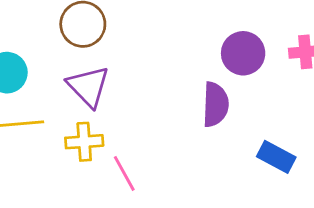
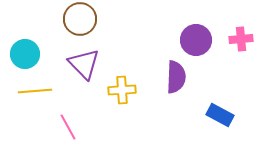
yellow cross: (84, 142) -> (122, 90), moved
pink line: (124, 173) -> (68, 127), moved

